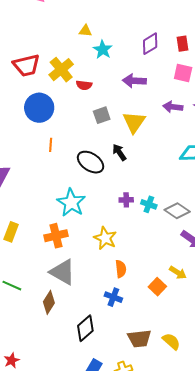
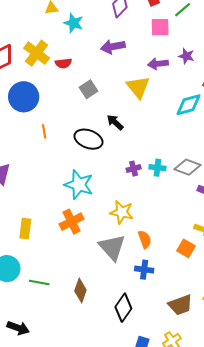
yellow triangle: (134, 122) -> (138, 87), moved
gray triangle: (63, 272) -> (112, 247), moved, turned 32

